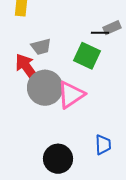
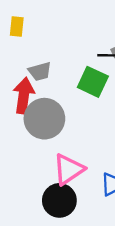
red arrow: (27, 68) -> (24, 96), turned 44
pink triangle: (71, 95) -> (69, 169), moved

